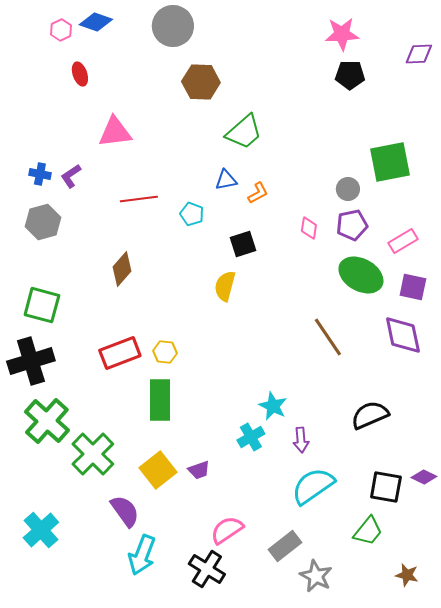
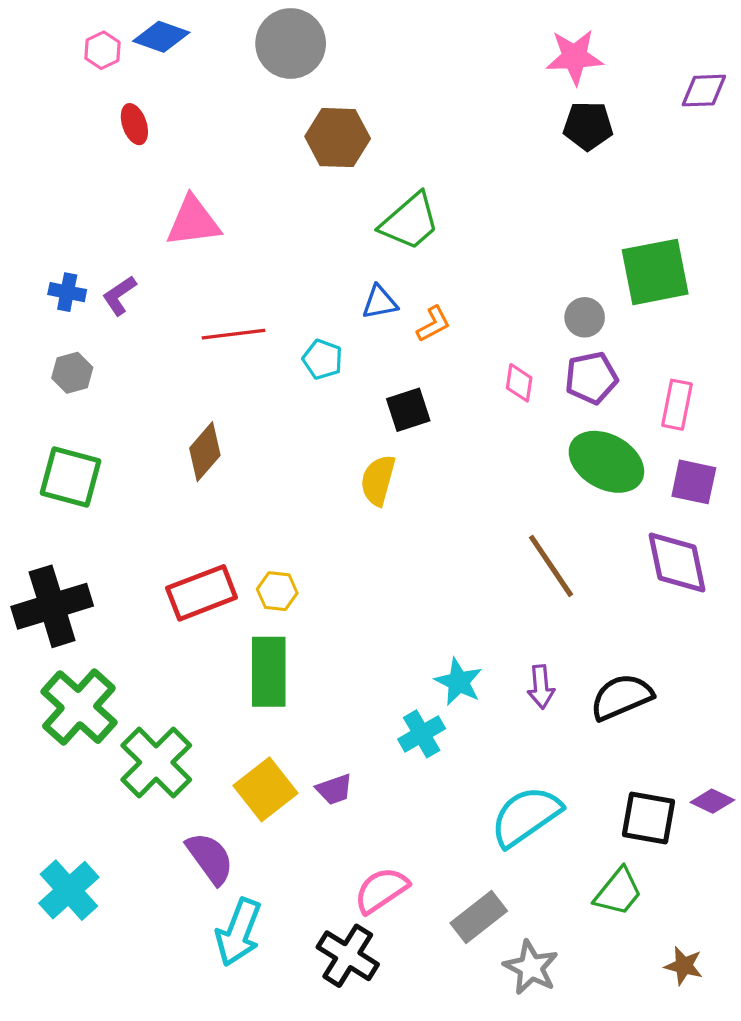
gray hexagon: (43, 222) -> (72, 373), size x0.7
pink rectangle: (403, 241) -> (677, 405), turned -48
green square: (42, 305) -> (71, 477), moved
purple arrow: (301, 440) -> (541, 687), moved

